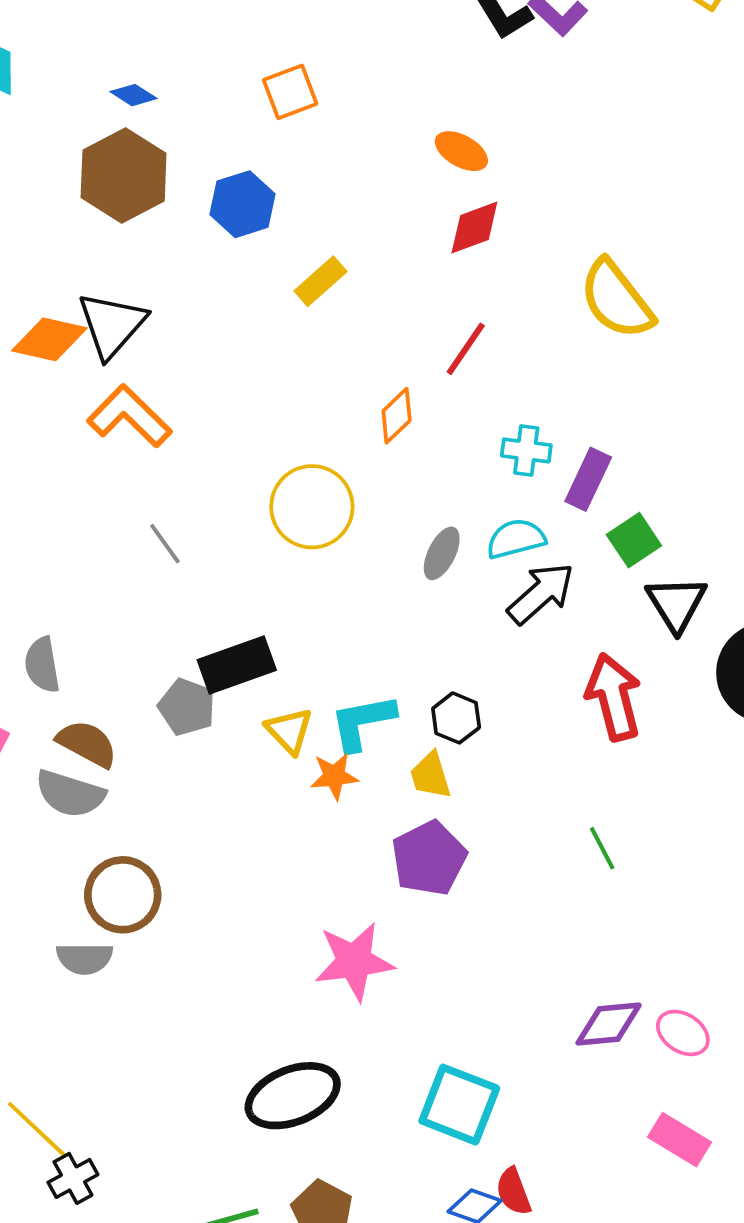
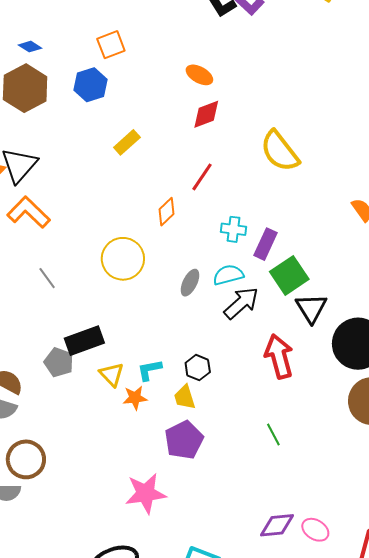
blue hexagon: (242, 204) -> (90, 85), moved
green square: (634, 540) -> (289, 275), size x1.4
cyan L-shape: (362, 722) -> (149, 370), size x0.7

